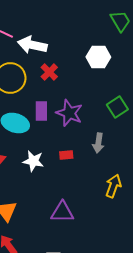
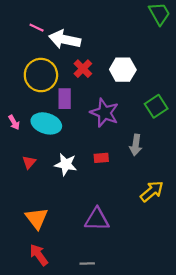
white hexagon: (98, 57) -> (123, 70), moved
purple rectangle: (41, 111) -> (65, 99), moved
yellow arrow: (113, 186) -> (152, 191), turned 30

